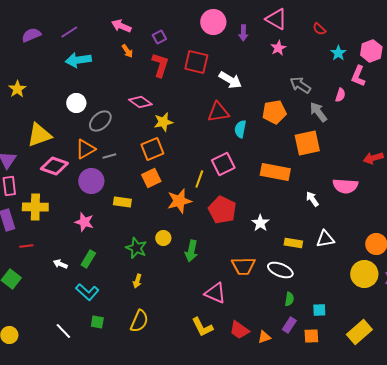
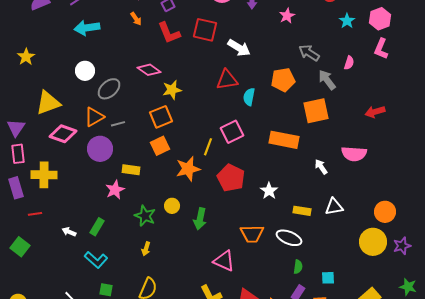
red L-shape: (160, 65) -> (169, 33), turned 140
pink L-shape: (358, 76) -> (381, 49), moved
red arrow: (373, 158) -> (375, 112), moved
pink star: (84, 222) -> (115, 190), moved, turned 30

